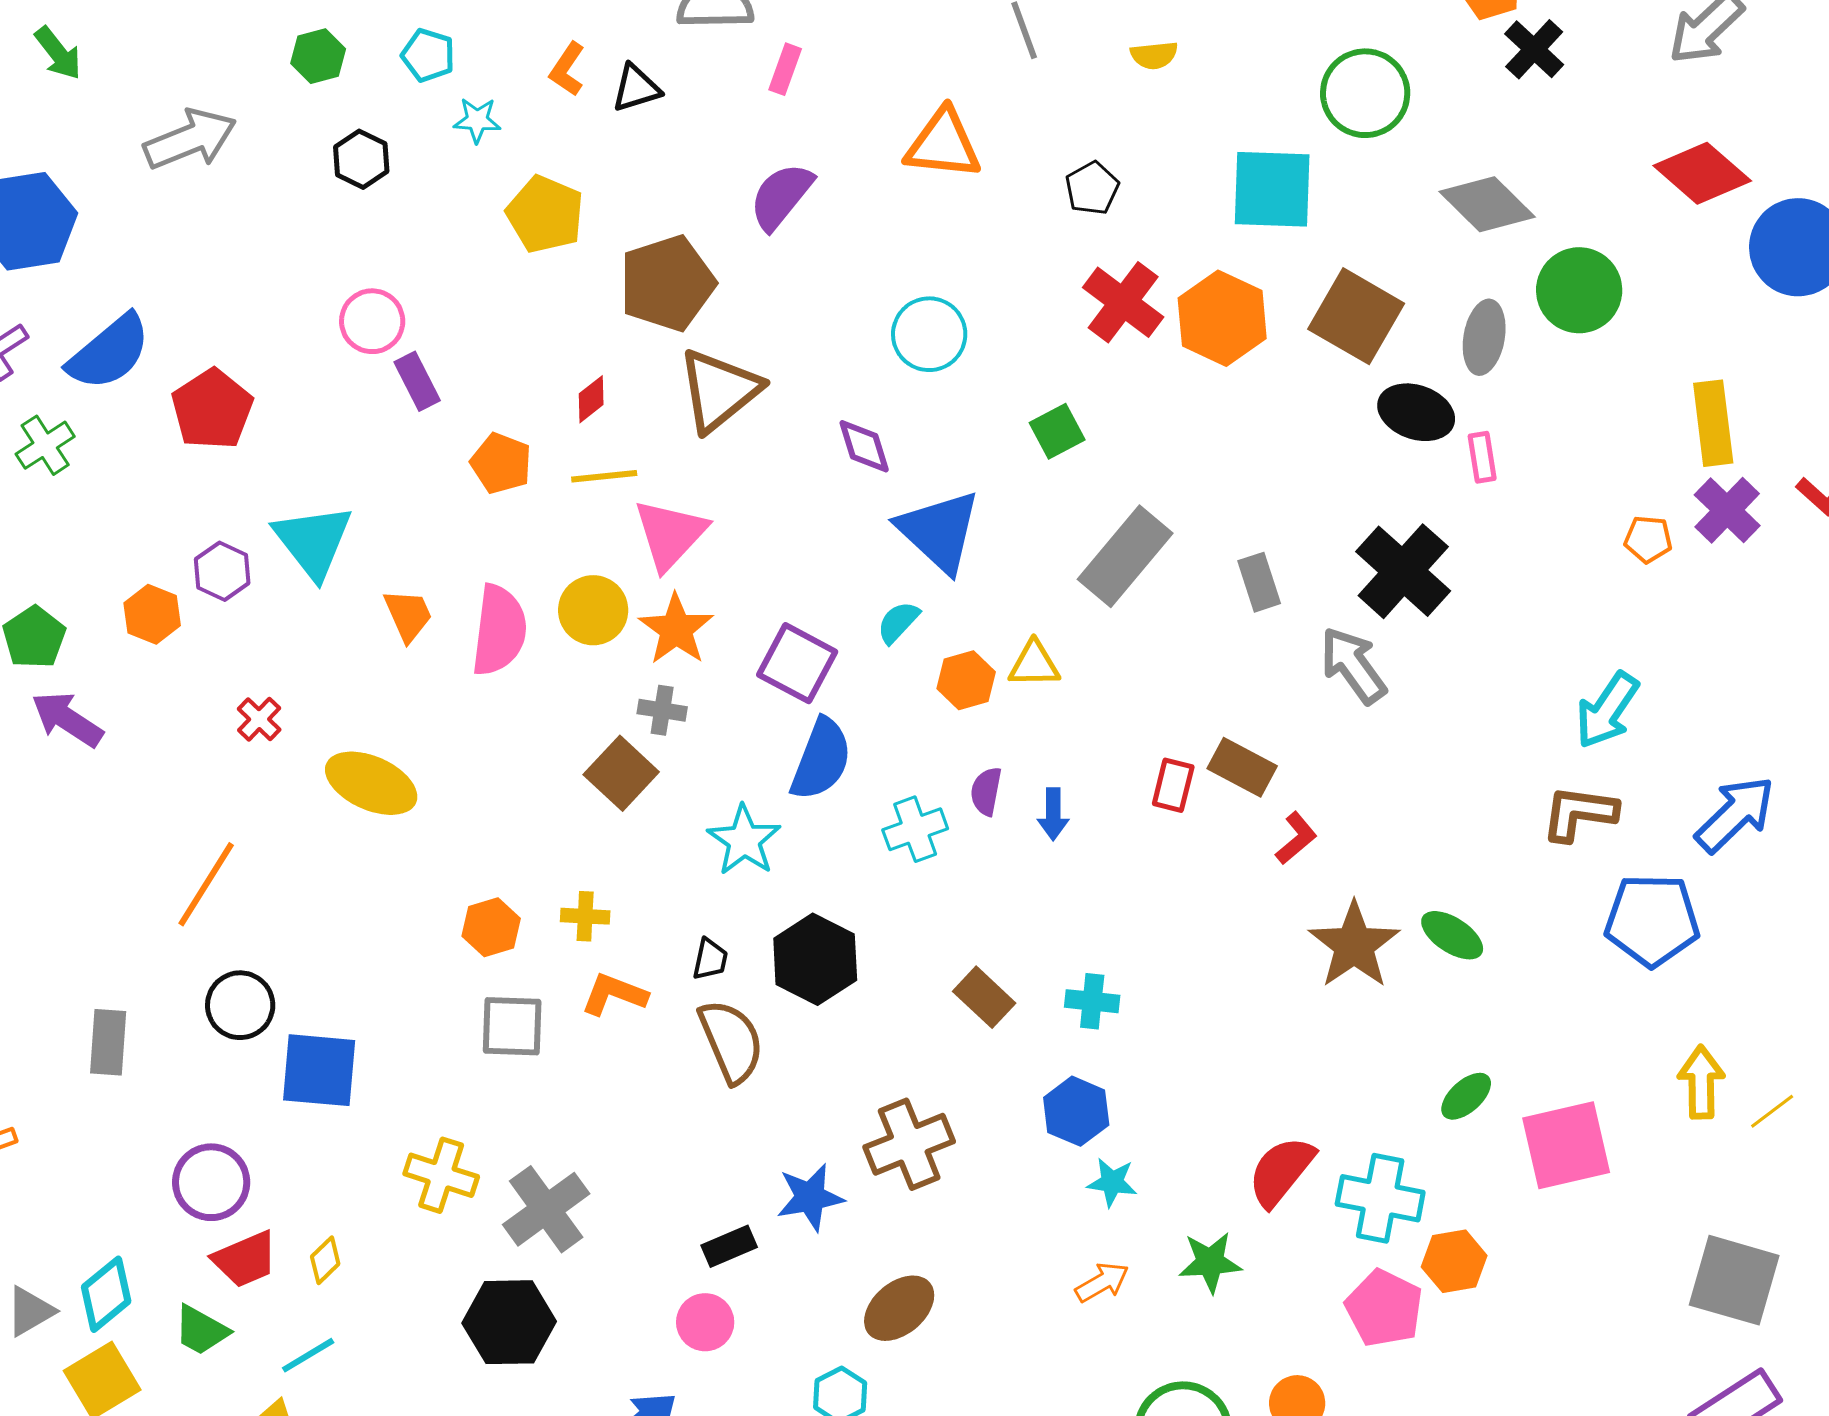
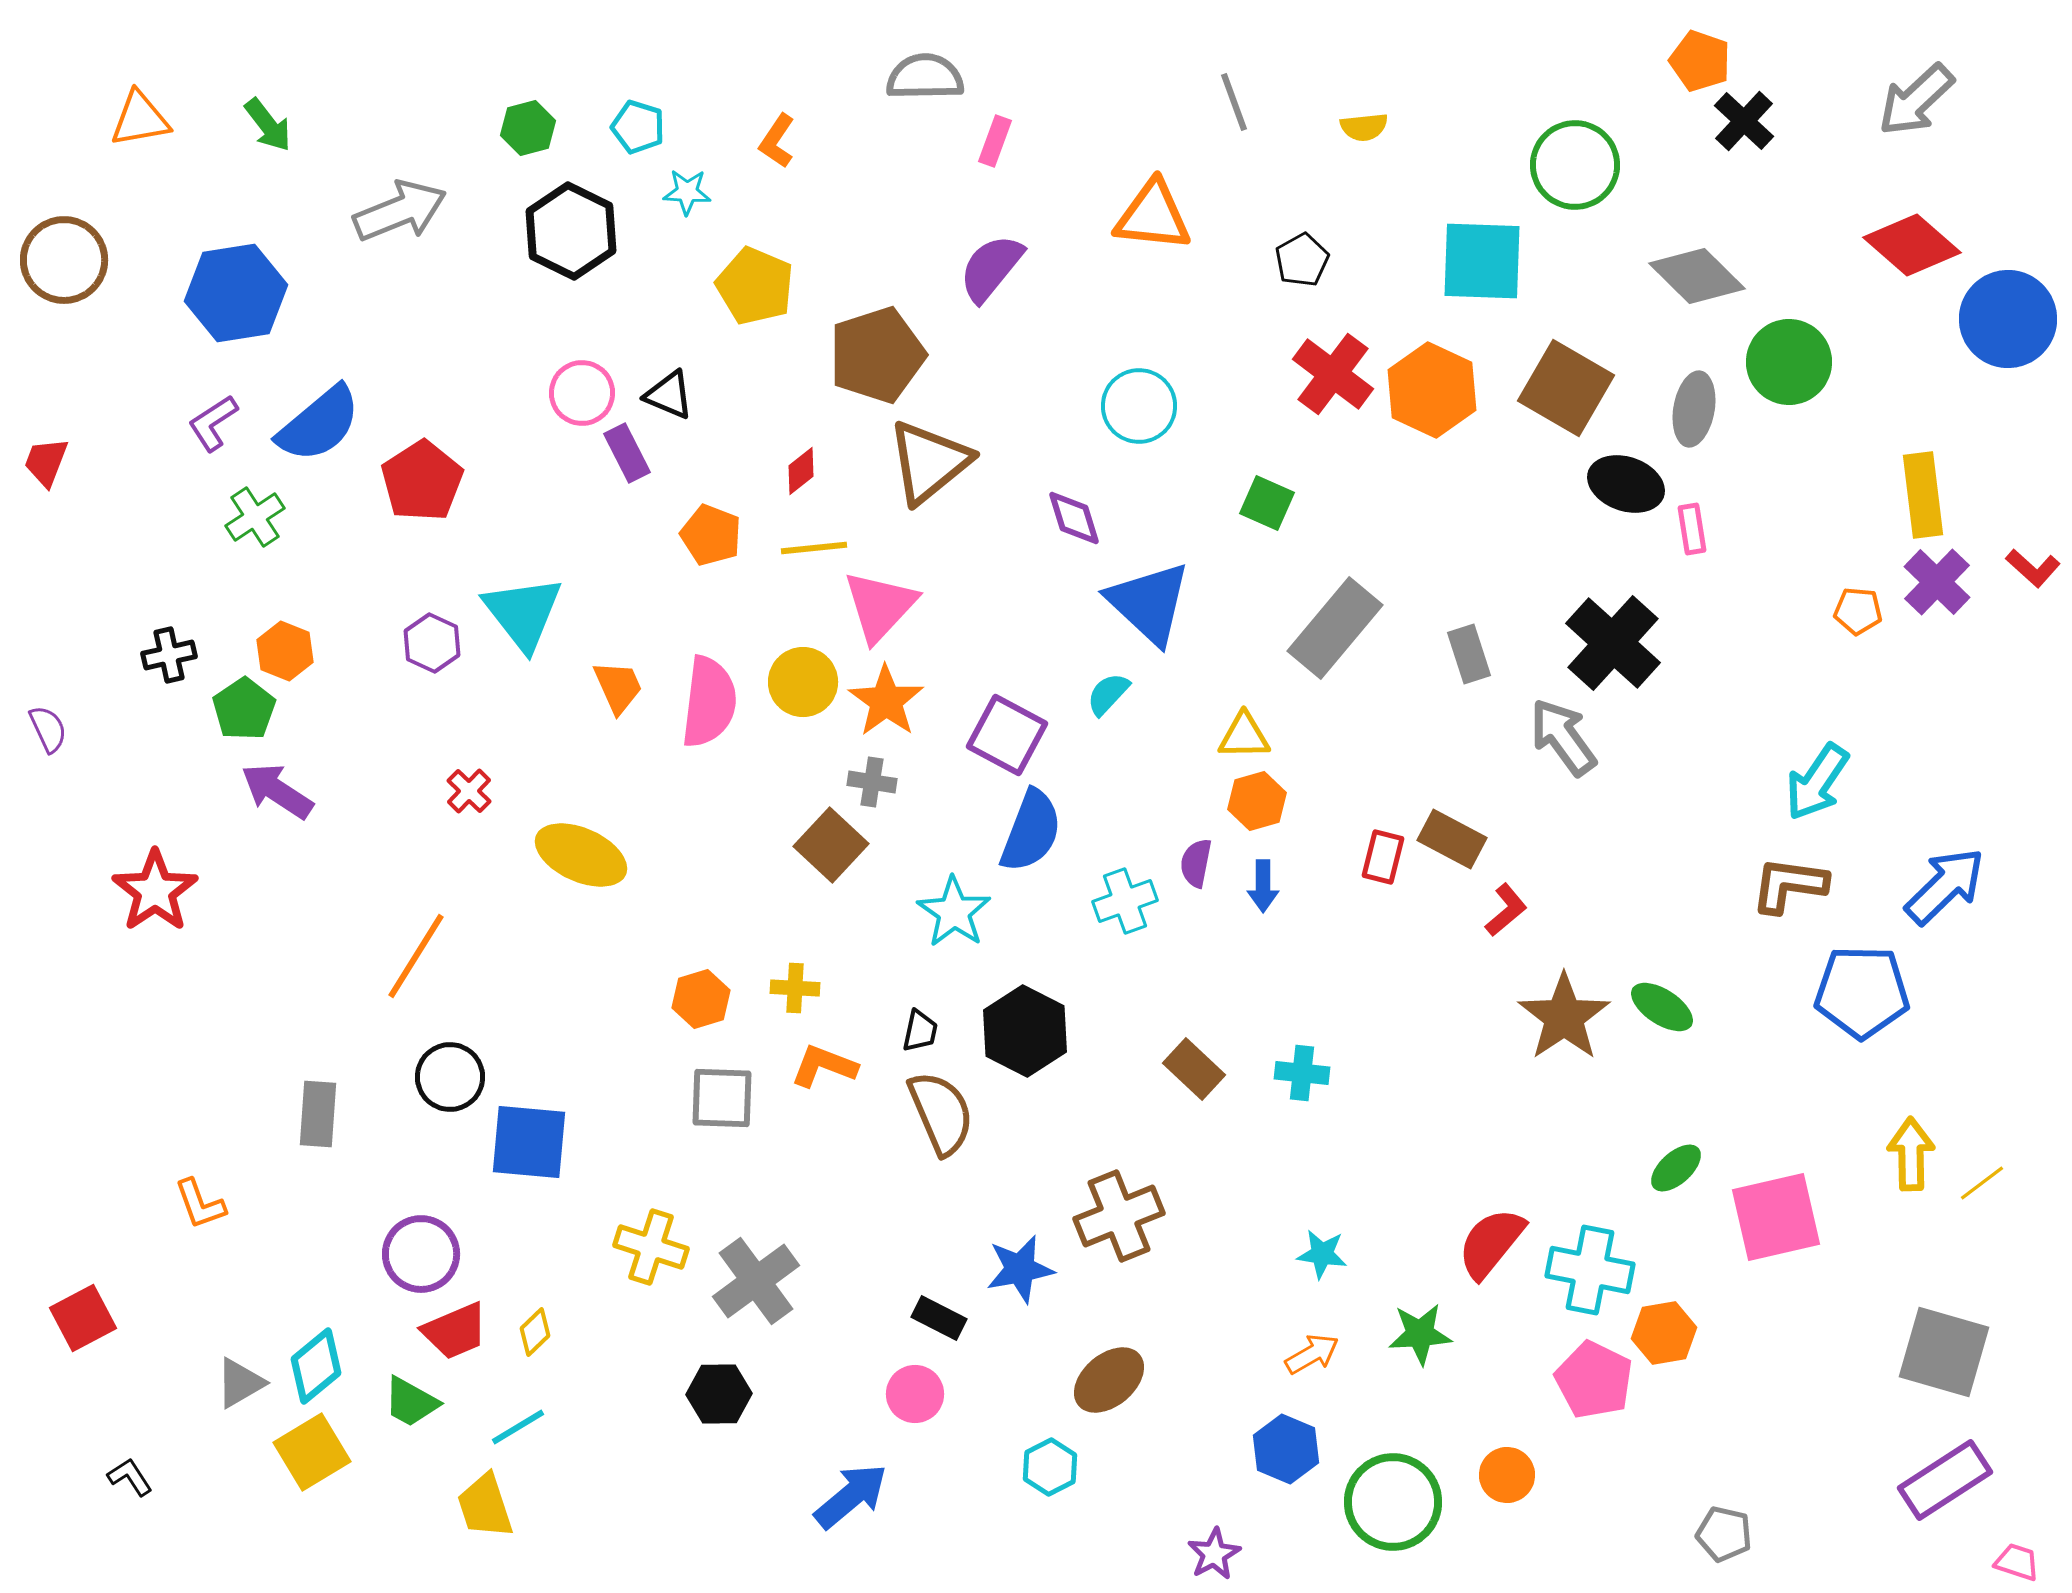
black triangle: (636, 88) -> (669, 395), moved, turned 40
black hexagon: (361, 159) -> (571, 231), size x1.6
green square: (1057, 431) -> (1267, 503), turned -38
orange hexagon: (152, 614) -> (285, 651), moved
orange hexagon: (966, 680) -> (1257, 801), moved
blue hexagon: (1076, 1111) -> (1286, 1449), moved
black rectangle: (729, 1246) -> (939, 1318), turned 50
black hexagon: (509, 1322) -> (719, 1394), size x0.7

